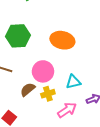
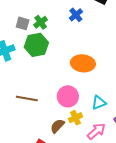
green hexagon: (18, 36) -> (36, 45), moved
brown semicircle: (28, 90) -> (57, 126), moved

